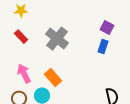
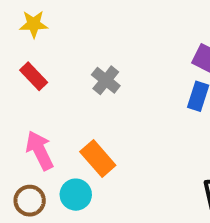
gray cross: (57, 39) -> (106, 80), size x0.6

